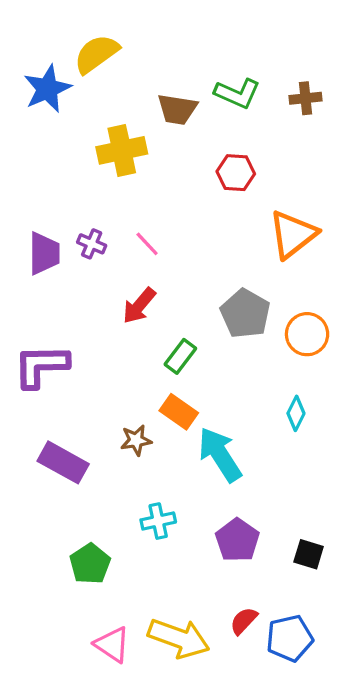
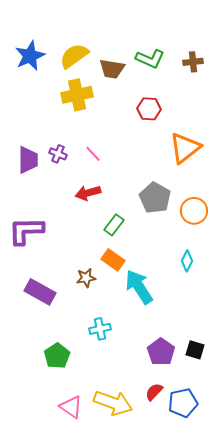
yellow semicircle: (96, 54) -> (74, 56), moved
red arrow: (139, 306) -> (88, 193), turned 35
purple pentagon: (237, 540) -> (161, 352), moved

